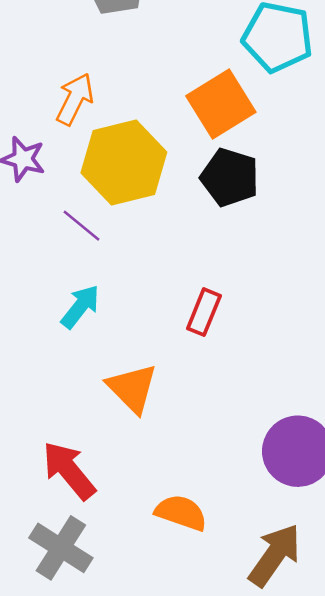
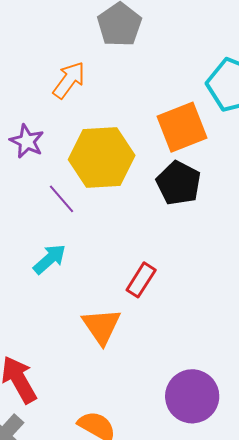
orange arrow: (75, 99) -> (69, 80), moved
orange triangle: (132, 388) -> (101, 326), moved

